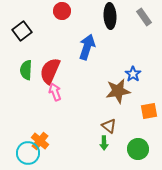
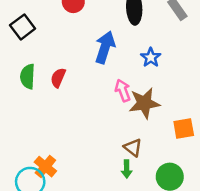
red semicircle: (50, 71) -> (58, 78), size x0.6
blue star: (133, 74) -> (151, 57), moved
pink arrow: (55, 92) -> (123, 90), moved

